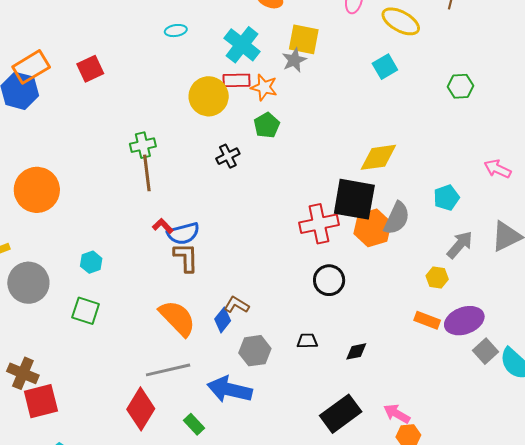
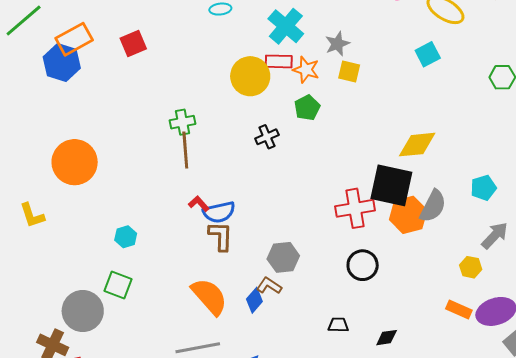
yellow square: (304, 39) -> (349, 71), moved, size x0.7
gray circle: (28, 283) -> (83, 311), moved
gray hexagon: (255, 351) -> (283, 257), moved

